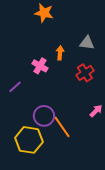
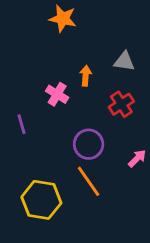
purple line: (15, 87) -> (21, 124), turned -64
purple circle: (44, 116) -> (89, 144), moved

